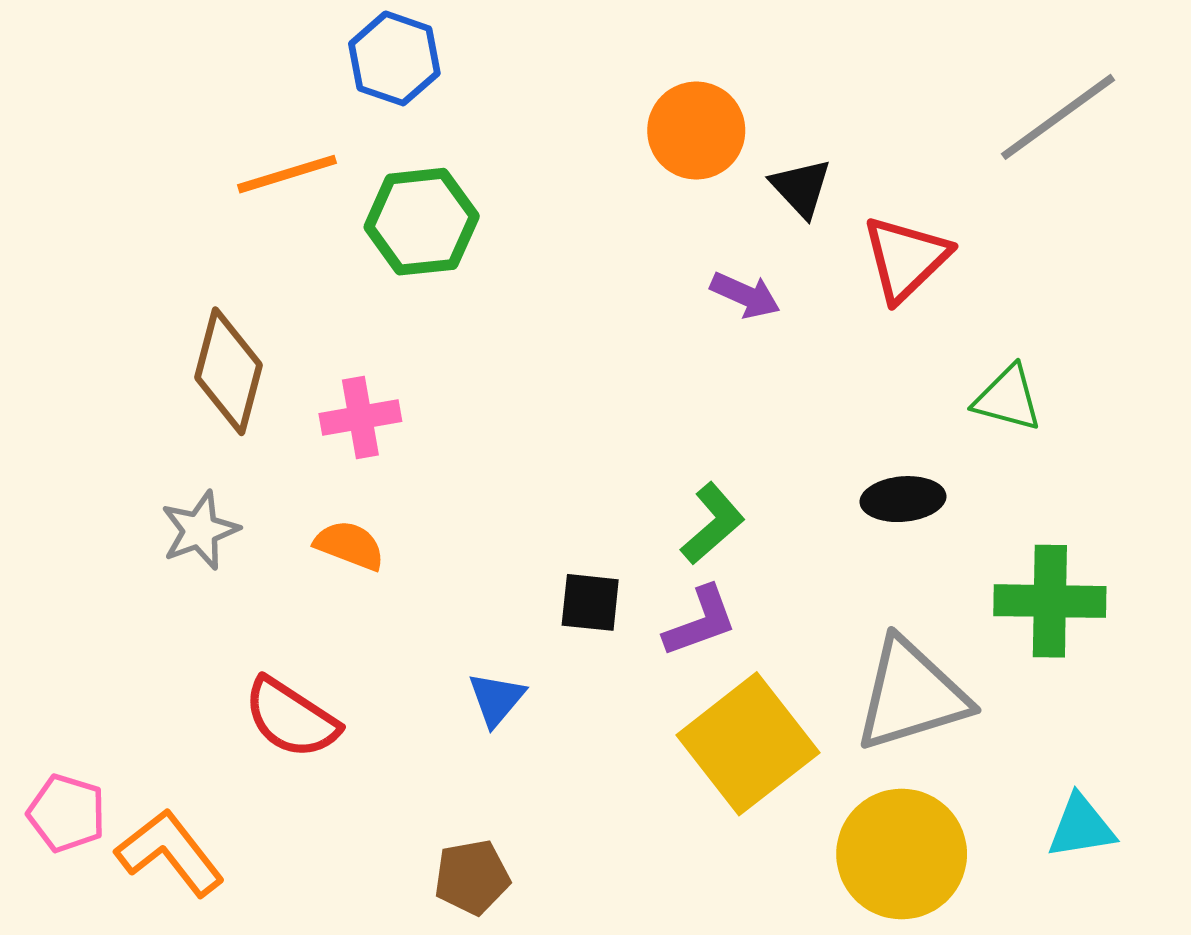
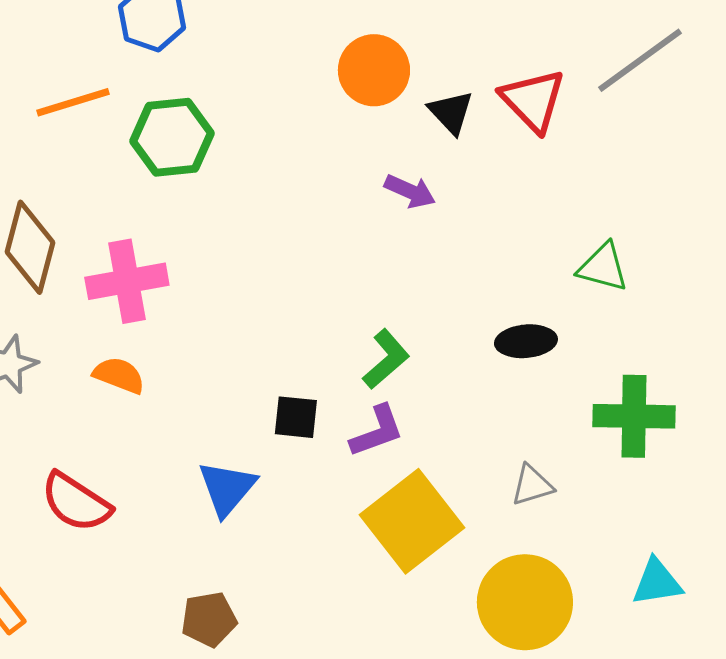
red triangle: (906, 258) -> (533, 100), moved, turned -30
pink cross: (360, 417) -> (127, 281), size x1.4
gray triangle: (911, 695) -> (532, 485), size x0.5
blue triangle: (496, 699) -> (227, 488), size x1.4

